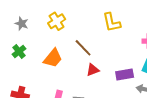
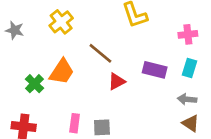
green cross: (19, 52) -> (34, 84), moved
purple rectangle: (125, 75) -> (155, 70), moved, turned 30

